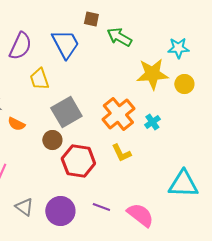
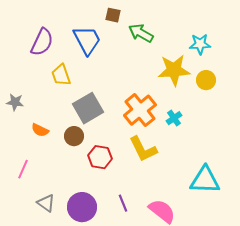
orange semicircle: (16, 124) -> (40, 130), moved
yellow L-shape: (121, 153) -> (143, 149), size x1.4
red hexagon: (78, 161) -> (100, 157), size x0.7
purple line: (101, 207) -> (123, 203), turned 48

